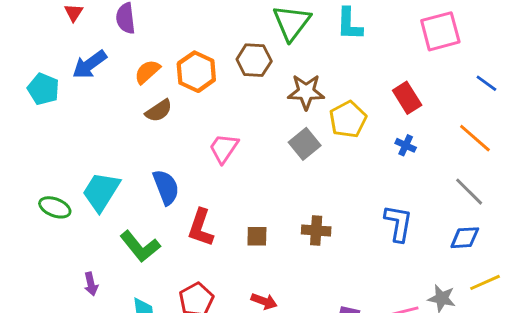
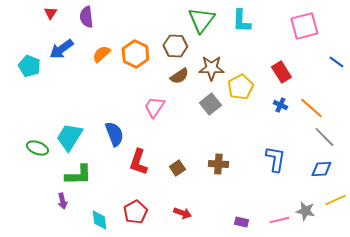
brown semicircle: (159, 111) -> (179, 76), moved
orange line: (475, 138) -> (311, 108), moved
brown square: (257, 236) -> (177, 168), turned -35
green L-shape: (140, 246) -> (78, 175), moved, turned -52

